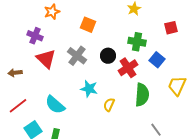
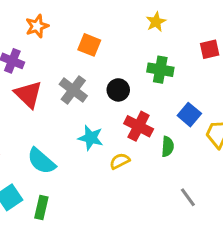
blue square: (157, 60) -> (189, 115), moved
red cross: (128, 68) -> (139, 126), moved, turned -30
green semicircle: (142, 95) -> (168, 147), size x0.6
yellow semicircle: (109, 105) -> (120, 161), turned 40

